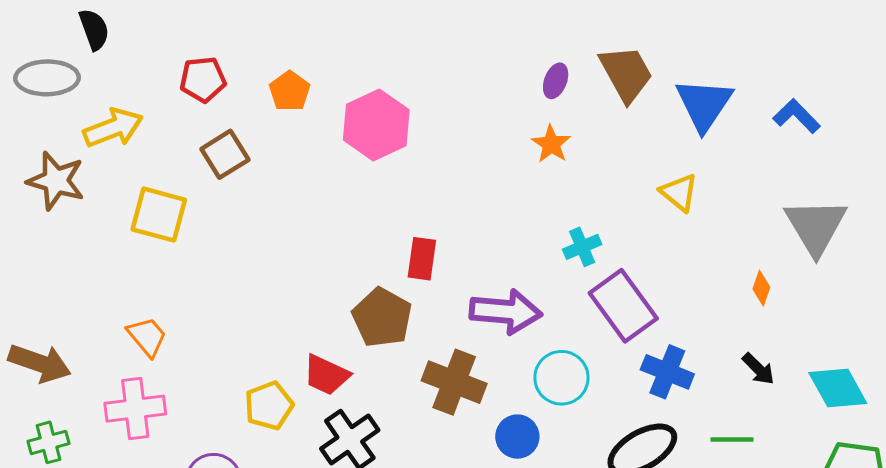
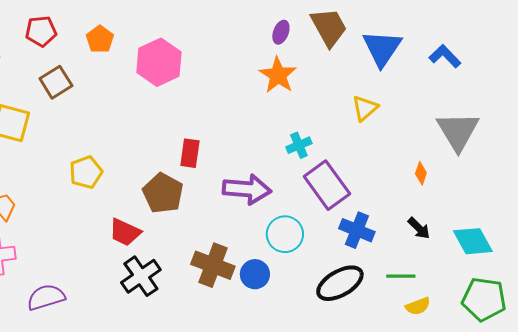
orange star: (551, 144) -> (278, 75), size x1.4
yellow triangle: (679, 193) -> (365, 108), turned 40
brown cross: (454, 382) -> (213, 265), moved
yellow pentagon: (269, 406) -> (86, 172), moved

